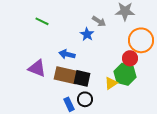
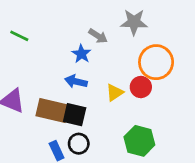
blue arrow: (67, 54) -> (76, 81), moved
green hexagon: (125, 74) -> (139, 141), moved
yellow triangle: (111, 83) -> (115, 93), moved

